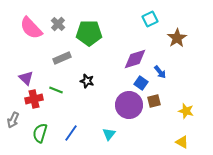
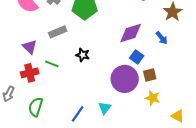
blue arrow: (160, 72) -> (162, 38), moved
purple triangle: (26, 78) -> (30, 47), moved
yellow star: (186, 111) -> (153, 98), moved
blue line: (71, 133) -> (78, 114), moved

